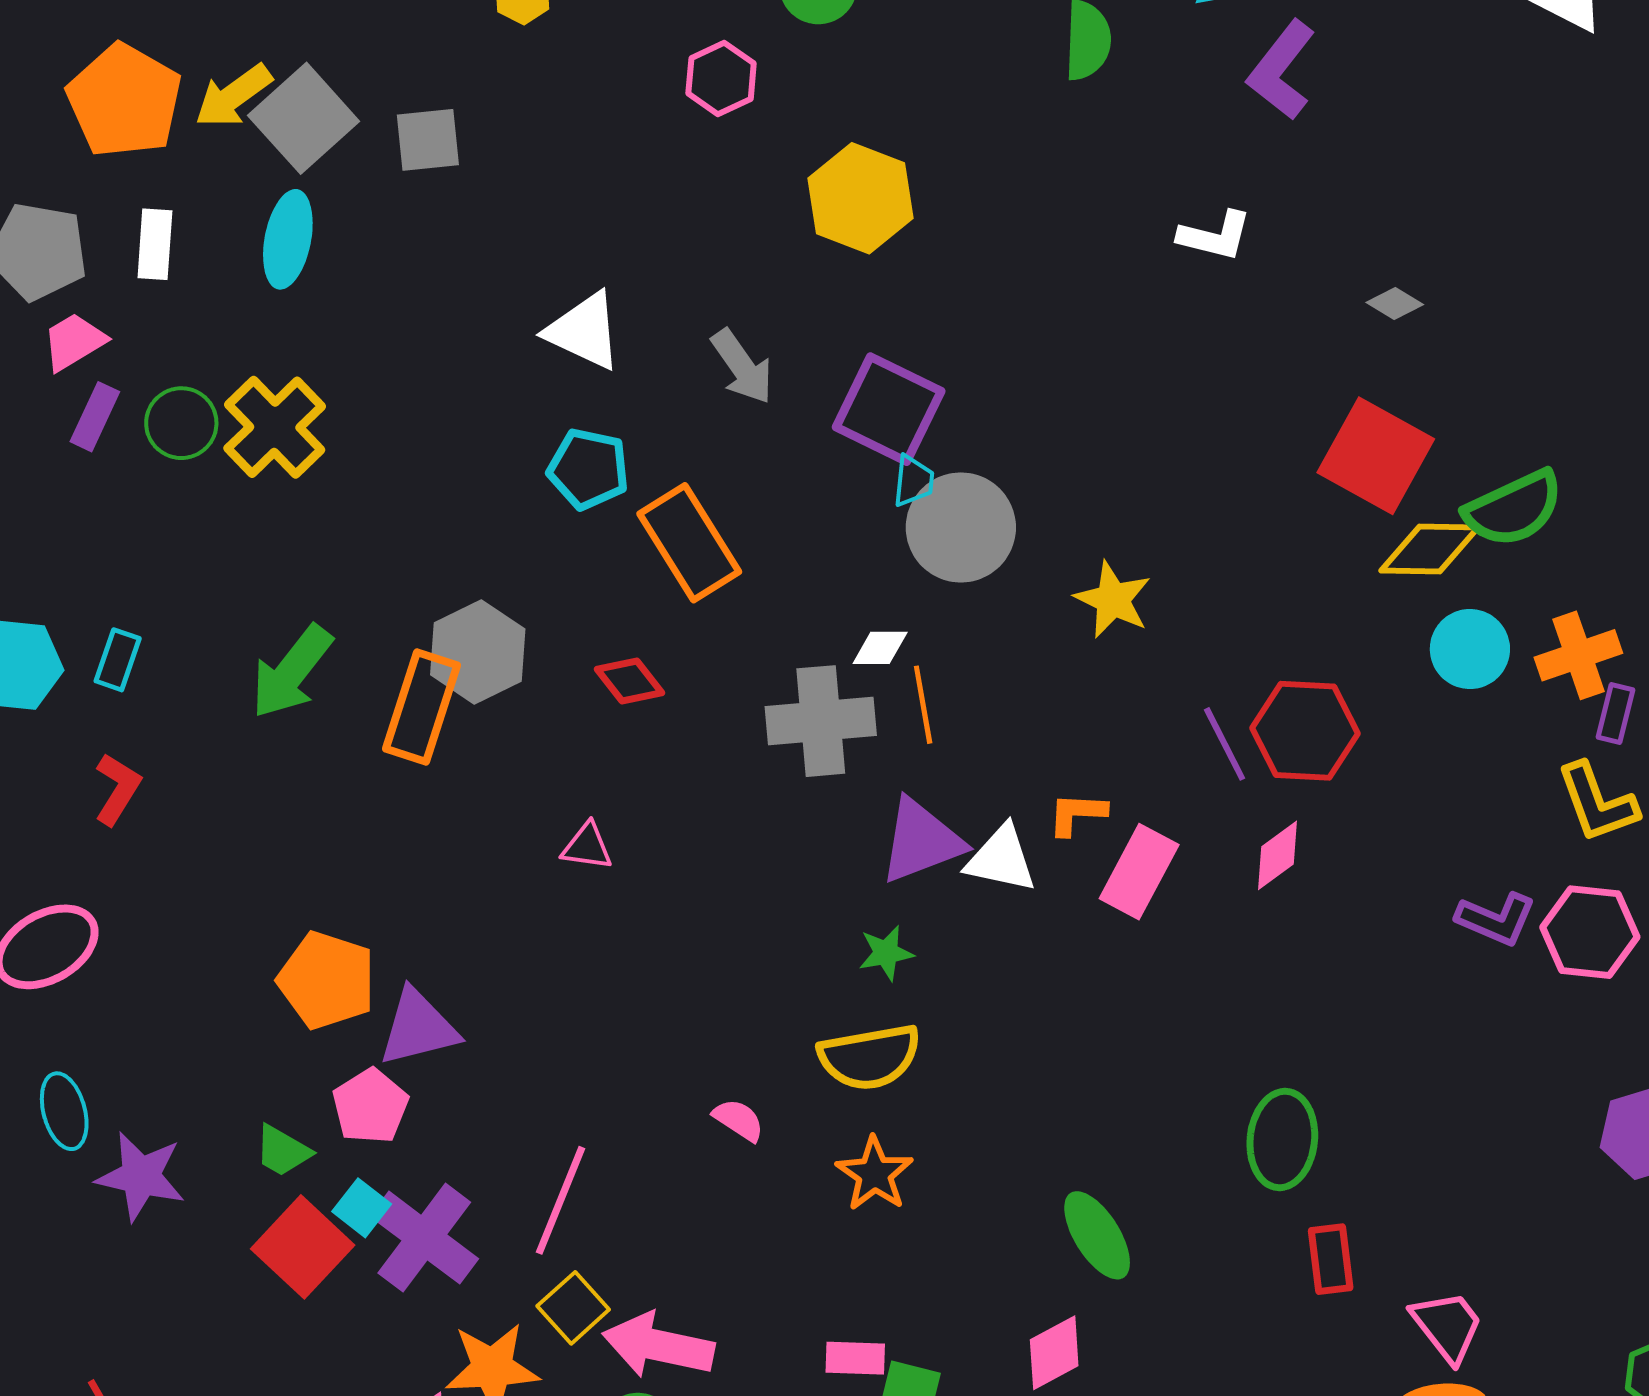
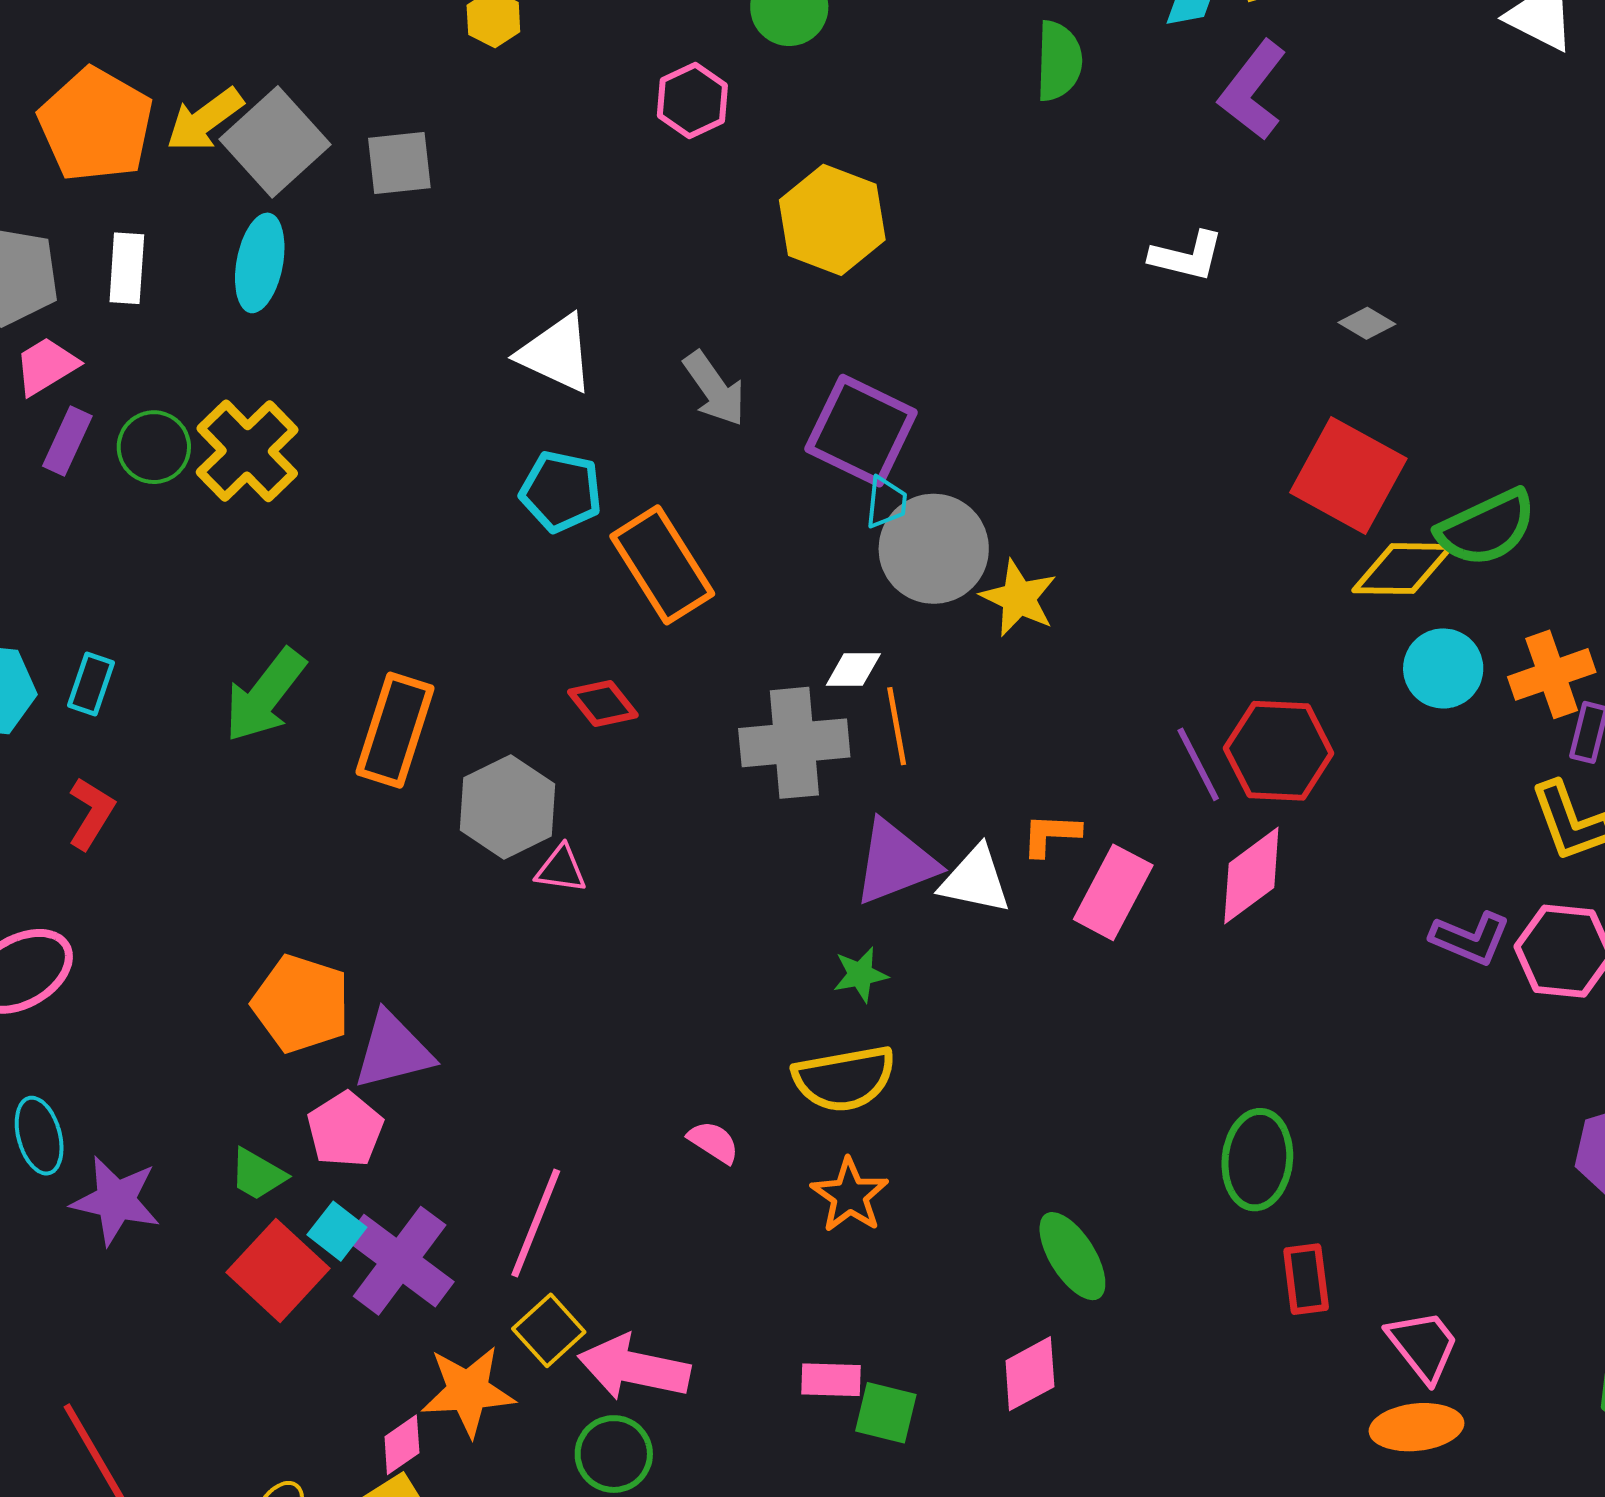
yellow star: (1113, 600) -> (1019, 598), moved
gray hexagon: (478, 652) -> (507, 807), moved
pink diamond: (1277, 855) -> (1251, 876), size x1.4

